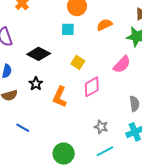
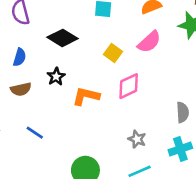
pink semicircle: (122, 64) -> (149, 42), moved
orange L-shape: (60, 97) -> (86, 96), turned 75

